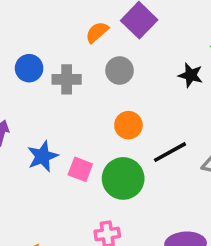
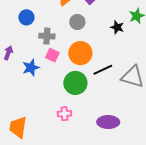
gray cross: (67, 79) -> (47, 36), moved
orange circle: (128, 125) -> (80, 53), size x1.5
pink square: (80, 169) -> (52, 55), moved

